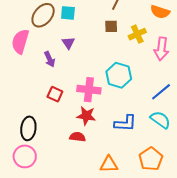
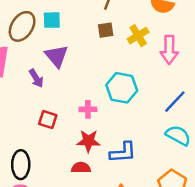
purple triangle: (68, 43) -> (57, 56), size x1.5
pink cross: (89, 90) -> (88, 109), size x0.6
blue L-shape: (125, 123) -> (123, 152), moved

